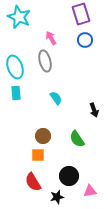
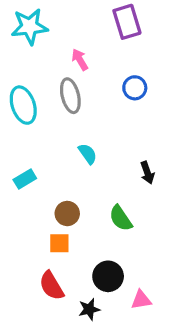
cyan star: (19, 17) -> (30, 27), turned -30
blue circle: (85, 40) -> (135, 88), moved
cyan rectangle: (16, 93) -> (25, 179), moved, turned 64

